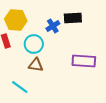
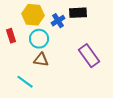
yellow hexagon: (16, 20) -> (33, 15), moved
purple rectangle: (84, 61) -> (89, 56), turned 50

